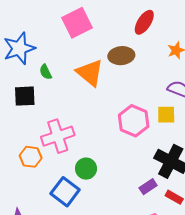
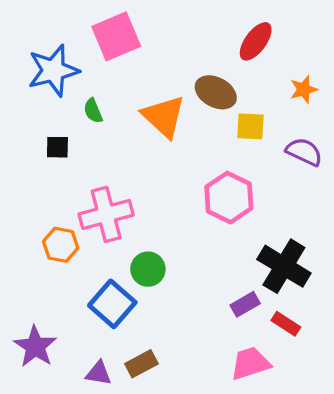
pink square: (77, 23) -> (116, 36), moved
brown ellipse: (121, 56) -> (216, 92), turned 30
black square: (25, 96) -> (57, 147), size x0.7
yellow square: (166, 115) -> (250, 126), moved

